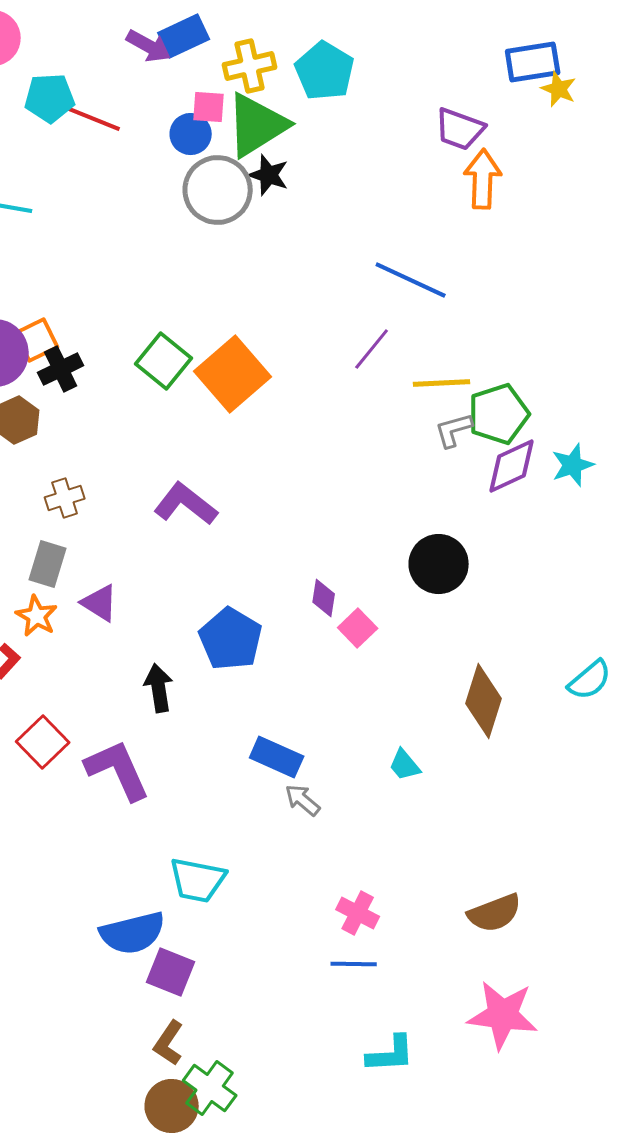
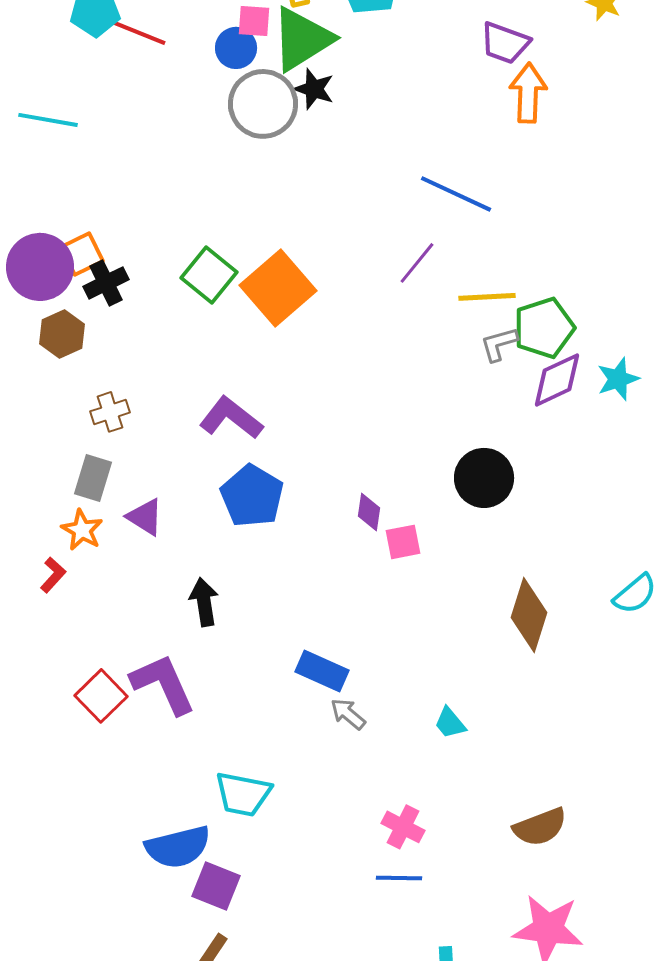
pink square: (358, 628) -> (403, 542), turned 33
blue pentagon: (231, 639) -> (252, 496), moved
red square: (43, 742) -> (101, 696), moved
cyan trapezoid: (405, 765) -> (450, 723), moved

